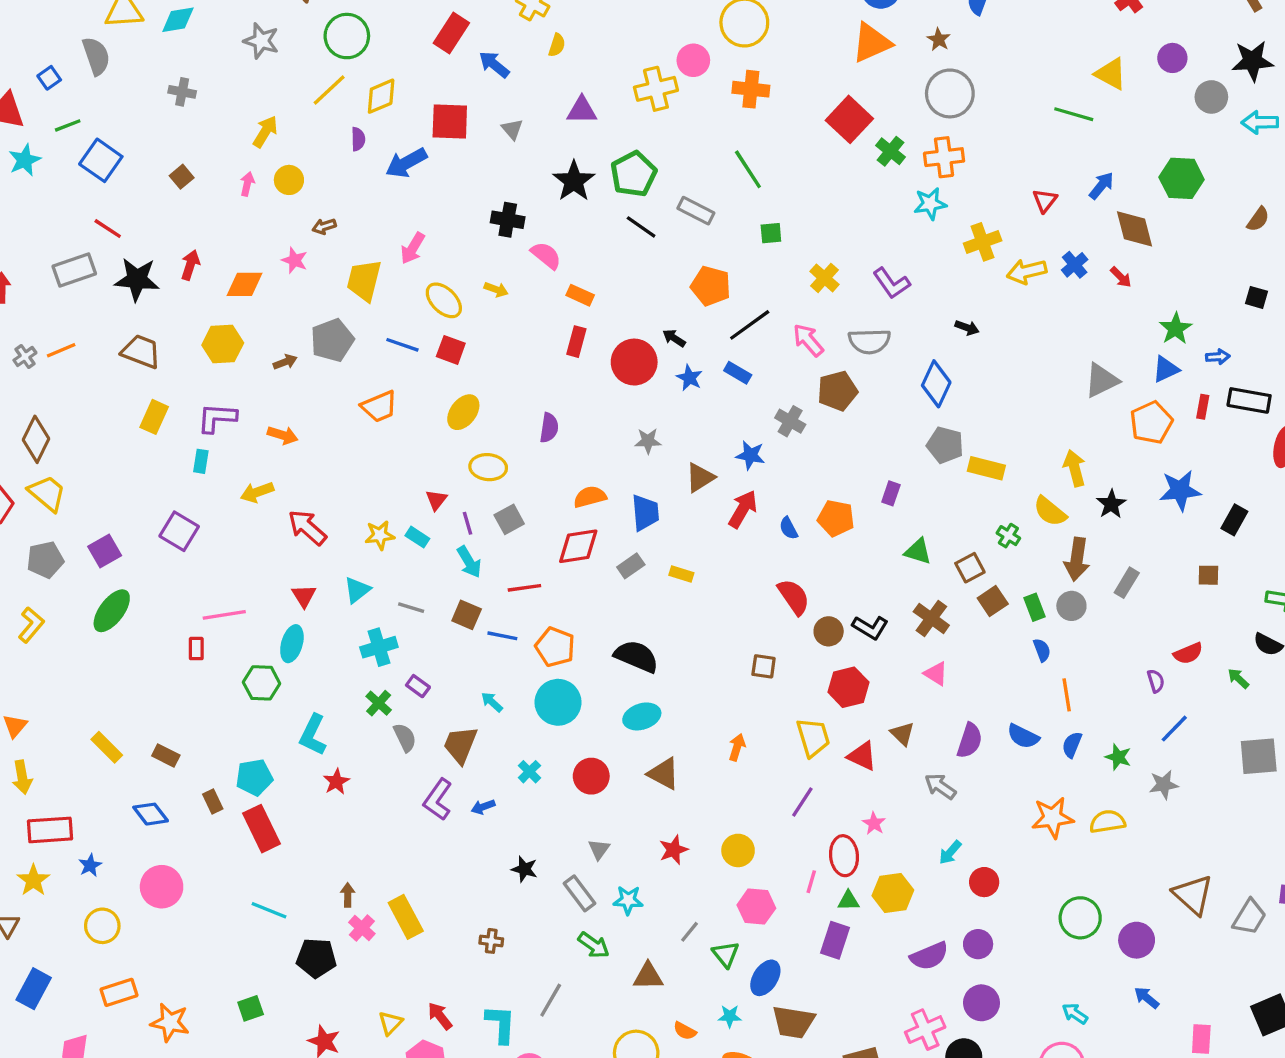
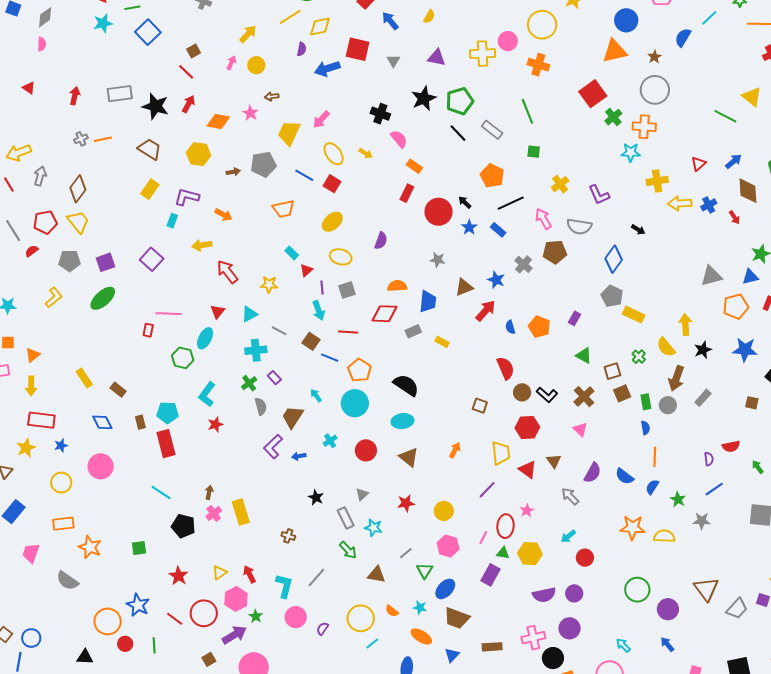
red line: (108, 229) -> (186, 72), moved
cyan rectangle: (417, 537) -> (292, 253), moved

